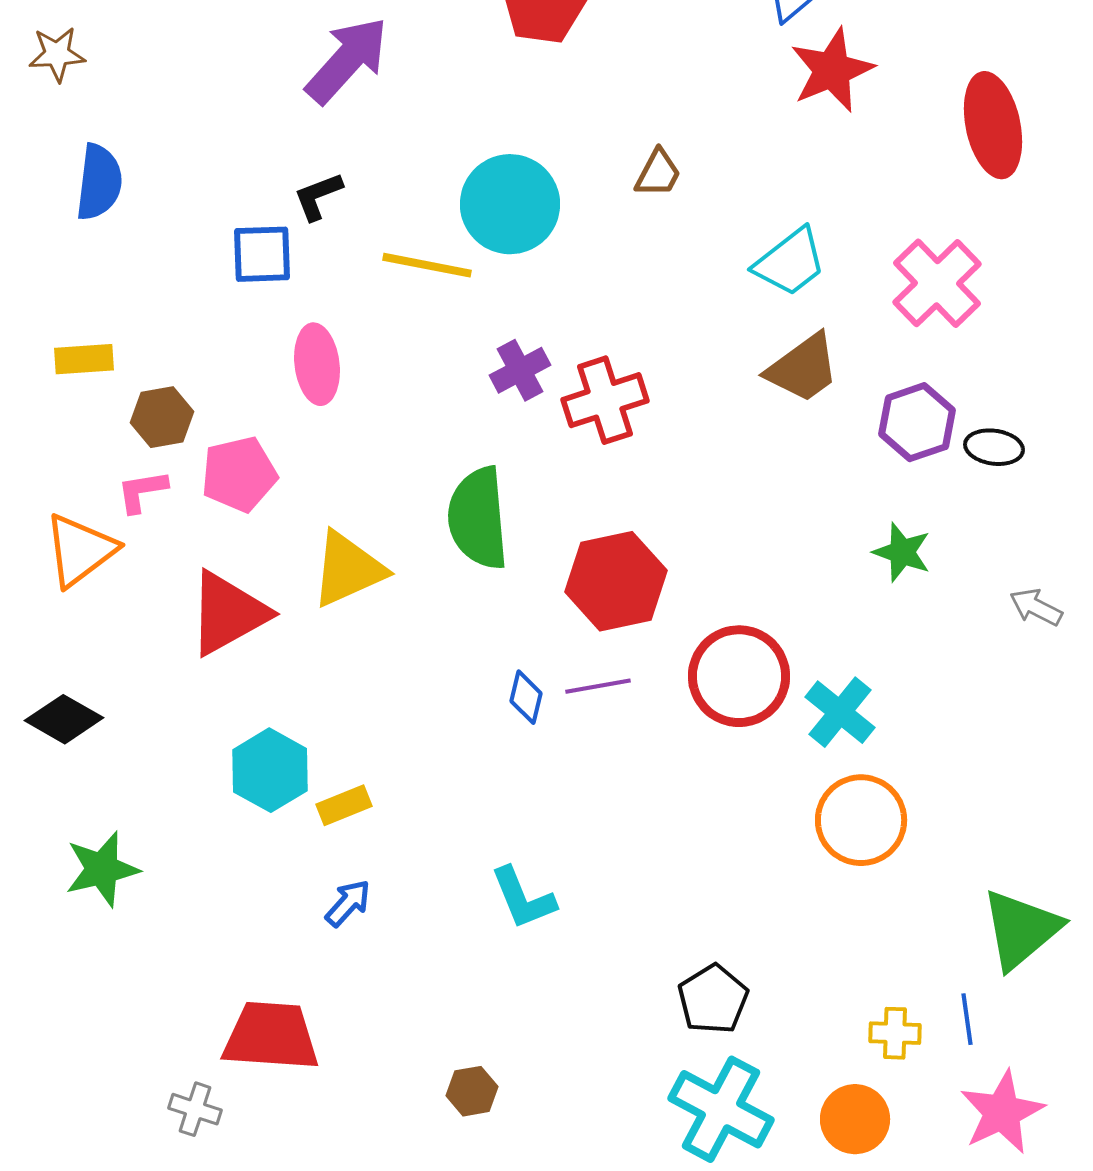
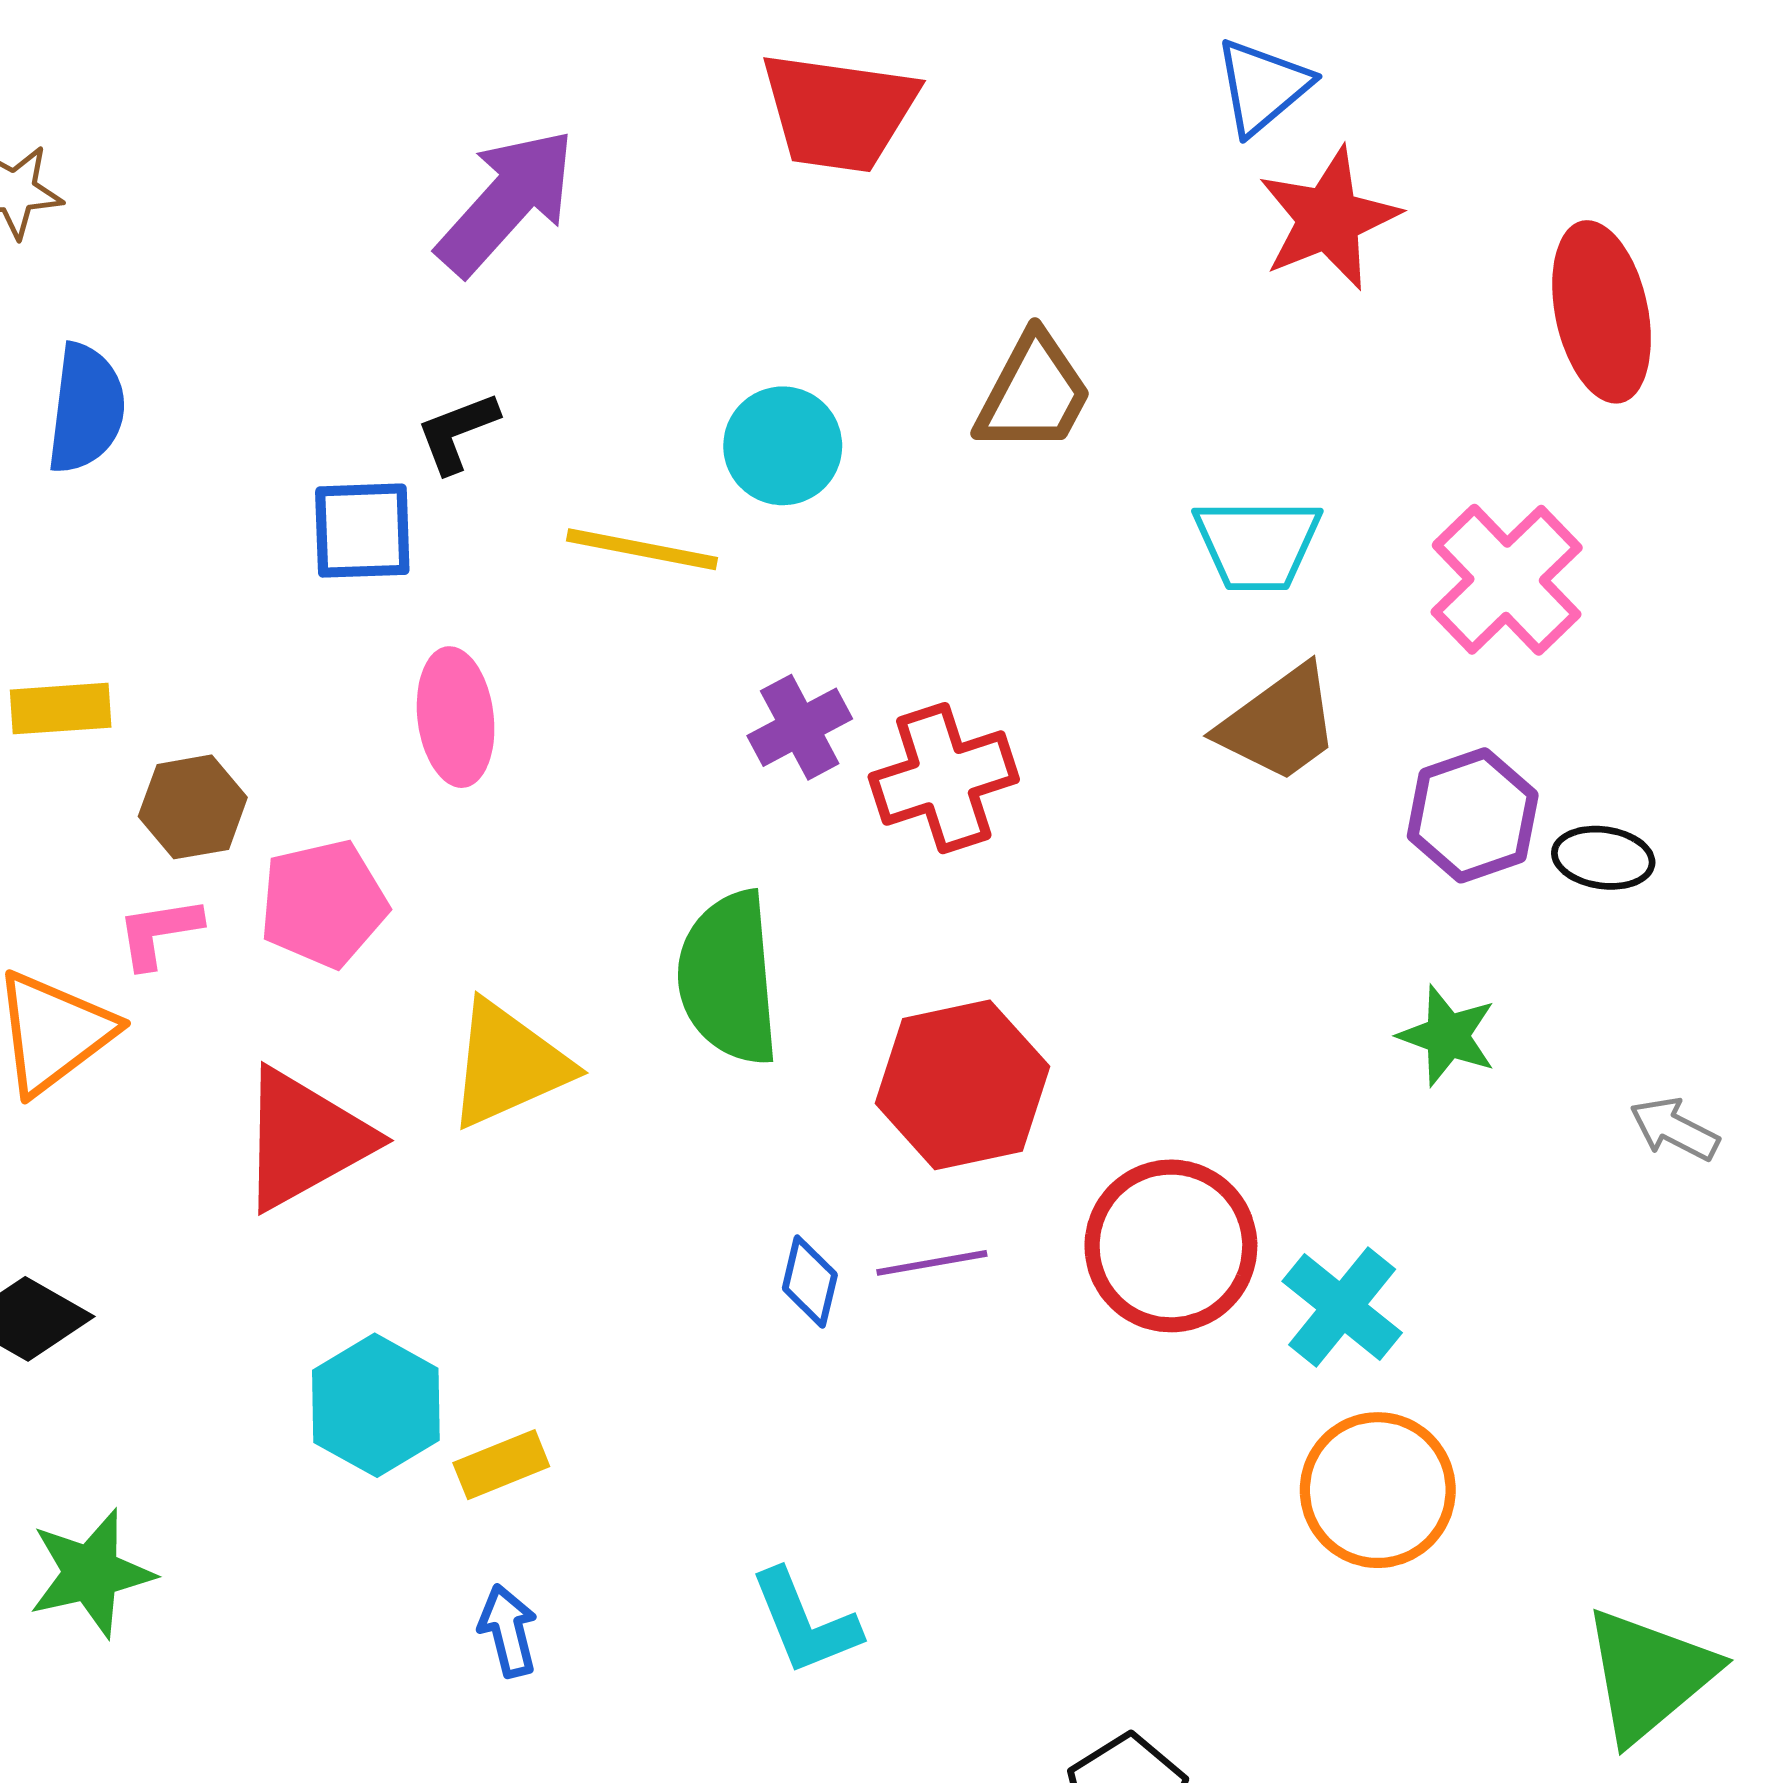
brown trapezoid: (658, 173) -> (1034, 393), size x1.5
cyan circle: (510, 204) -> (783, 446), size x0.7
cyan trapezoid: (790, 262) -> (1257, 544), turned 38
blue arrow: (348, 903) -> (508, 1631), turned -56

